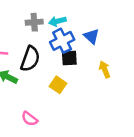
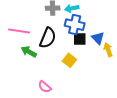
blue triangle: (92, 36) -> (98, 38), moved
blue cross: (62, 41) -> (75, 25), turned 36

